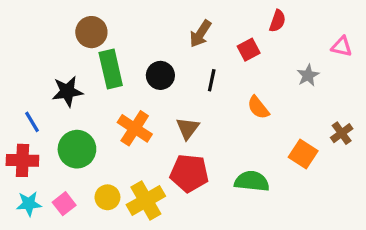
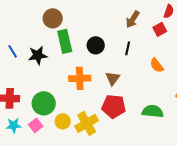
brown arrow: (200, 34) -> (133, 19), moved
red square: (249, 50) -> (160, 29), moved
blue line: (32, 122) -> (13, 51), moved
orange cross: (135, 128) -> (80, 78), turned -35
green circle: (77, 149) -> (44, 103), moved

